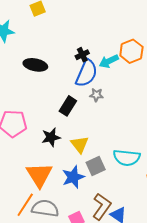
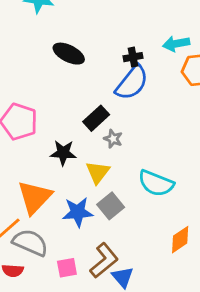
cyan arrow: (109, 61) -> (176, 44), moved
gray star: (96, 95) -> (113, 139), moved
cyan semicircle: (127, 158) -> (156, 183), moved
gray square: (96, 166) -> (111, 206), turned -30

